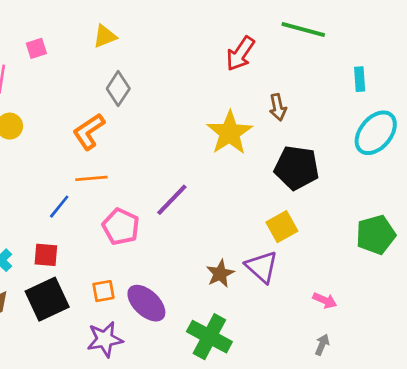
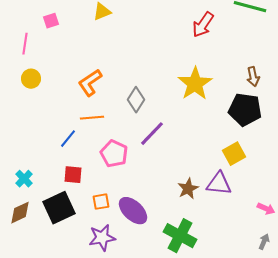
gray diamond: (118, 89) -> (136, 100), moved
brown arrow: (278, 107) -> (253, 77), moved
red square: (46, 255) -> (73, 175), moved
purple triangle: (262, 267) -> (219, 184), turned -36

